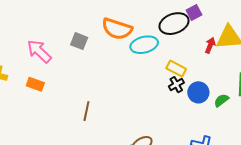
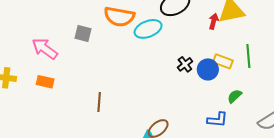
yellow rectangle: (176, 69) -> (223, 61), moved
green semicircle: (221, 100) -> (235, 96), moved

